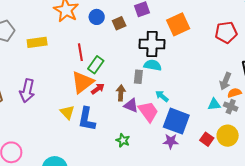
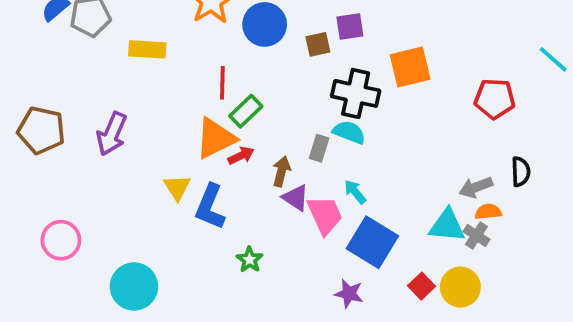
blue circle: (97, 17) -> (265, 24), size x1.5
brown square: (119, 23) -> (318, 44), moved
gray arrow: (225, 81) -> (476, 187), turned 36
cyan triangle: (214, 104) -> (447, 226), size x1.5
green star: (123, 140) -> (250, 260), moved
purple star: (171, 141) -> (349, 294), moved

